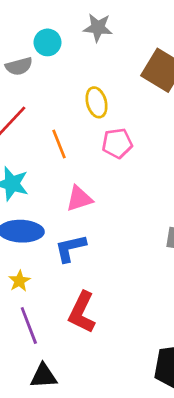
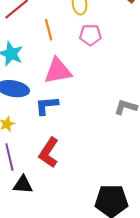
pink triangle: (79, 199) -> (58, 71), size x1.4
black triangle: (44, 376) -> (23, 185), moved

